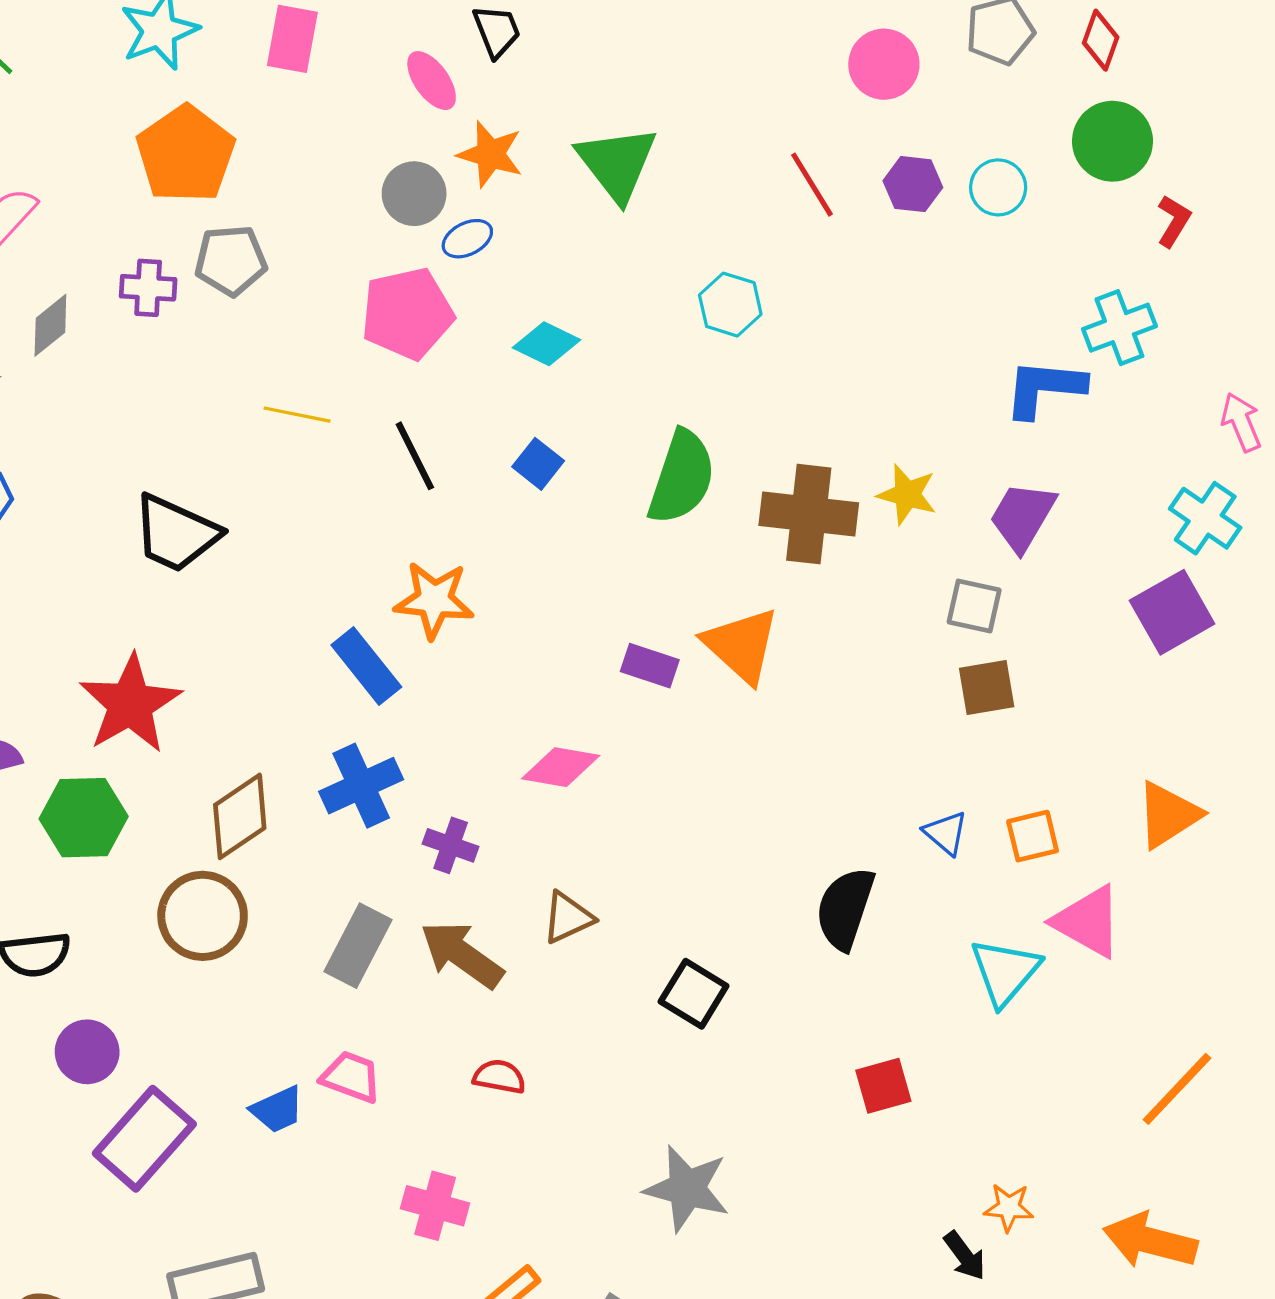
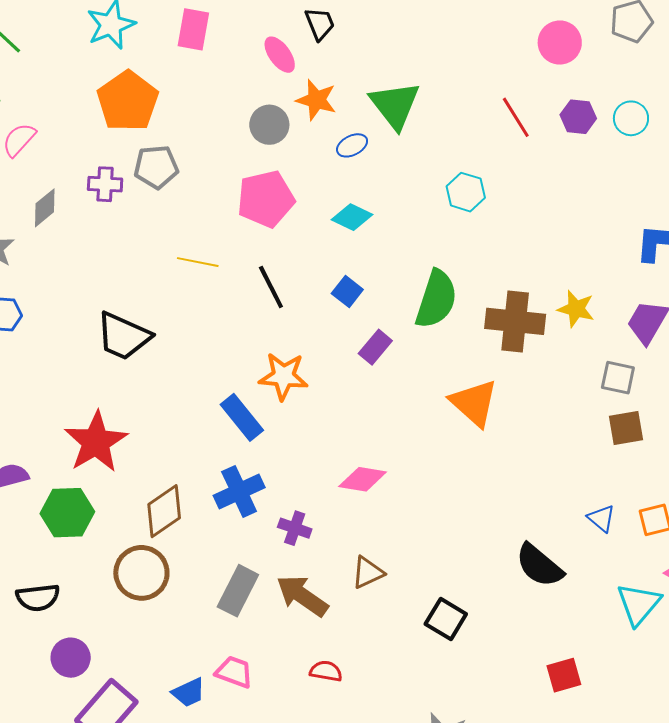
blue ellipse: (467, 239) -> (352, 145), moved
purple rectangle: (650, 666) -> (375, 347), moved, turned -68
black semicircle: (845, 908) -> (539, 565), turned -68

